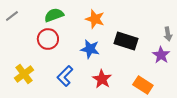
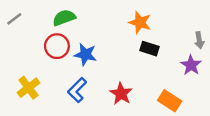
orange star: (95, 19) -> (140, 22), moved
black rectangle: (126, 41) -> (149, 49), size x0.7
blue star: (90, 49) -> (85, 54), moved

